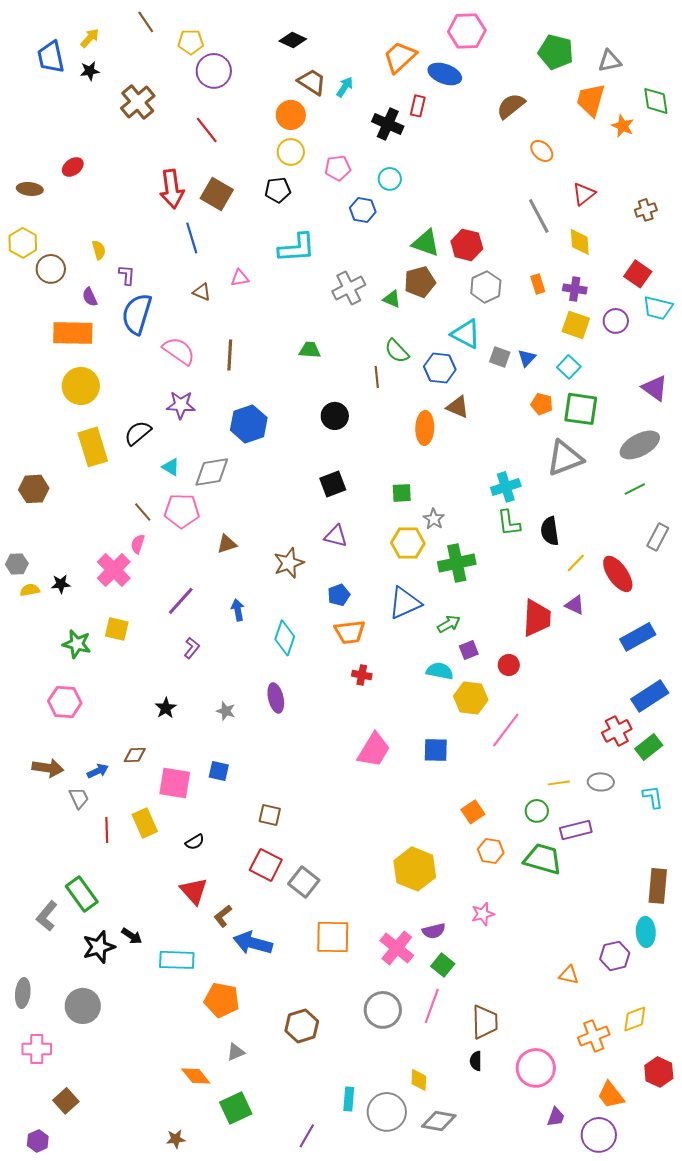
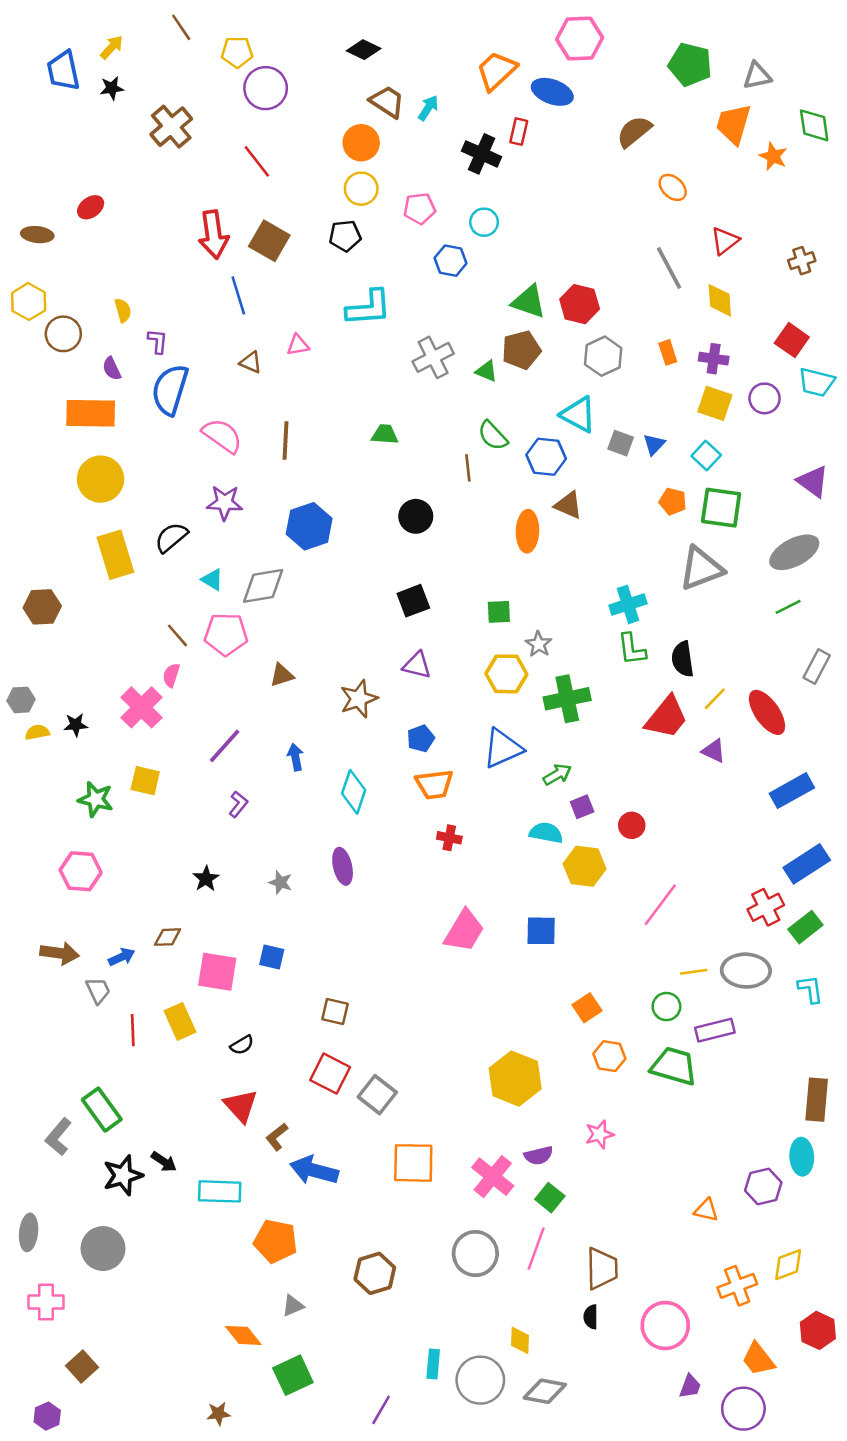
red trapezoid: (537, 618) -> (666, 717), moved, turned 36
pink line: (506, 730) -> (660, 905), moved
gray ellipse: (601, 782) -> (746, 971), size x1.5

